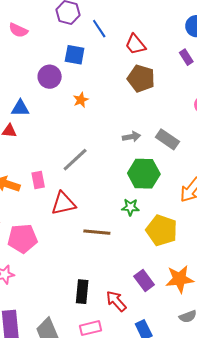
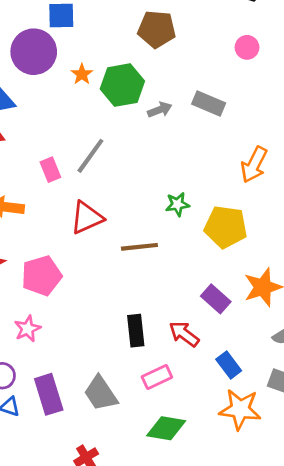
purple circle: (50, 77) -> (34, 52), size x1.4
green hexagon: (144, 174) -> (122, 85), moved
pink rectangle: (38, 180) -> (50, 170), moved

